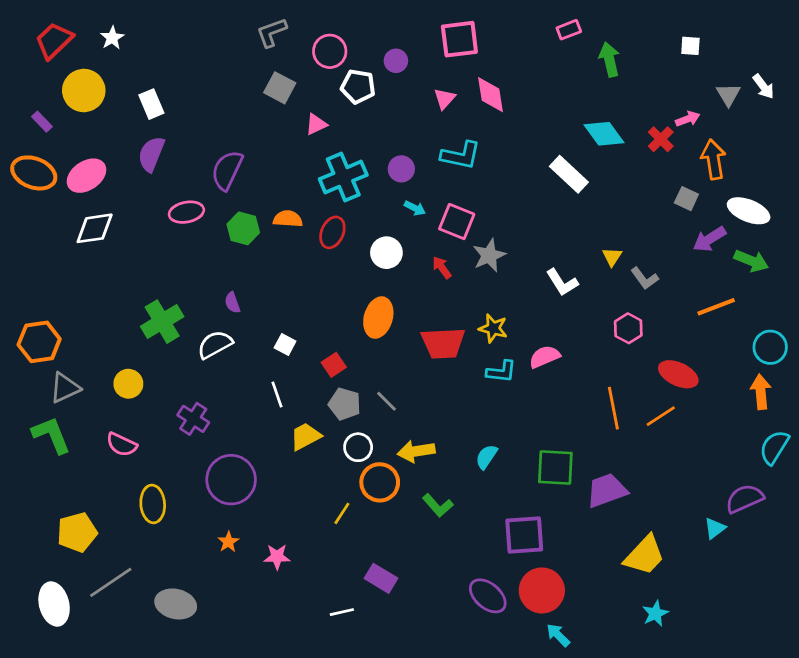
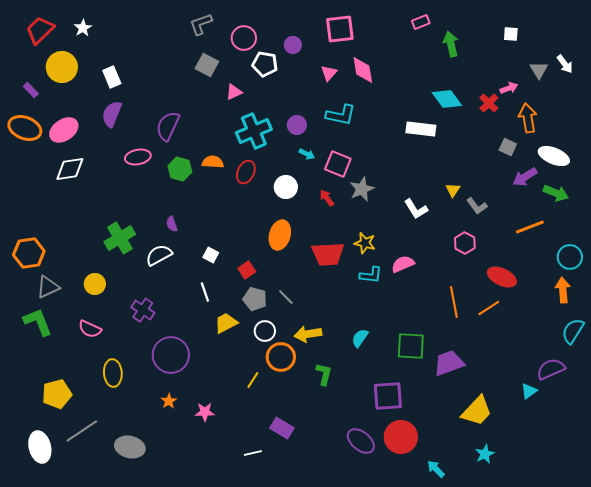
white rectangle: (569, 174) -> (421, 129), turned -36
green L-shape: (438, 505) -> (324, 374), turned -125
cyan arrow: (558, 635) -> (436, 469), moved

